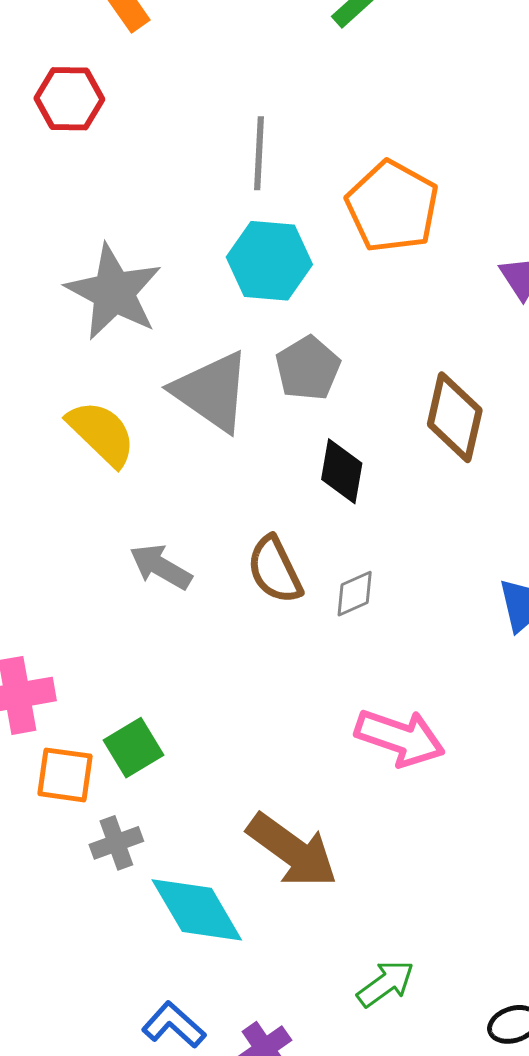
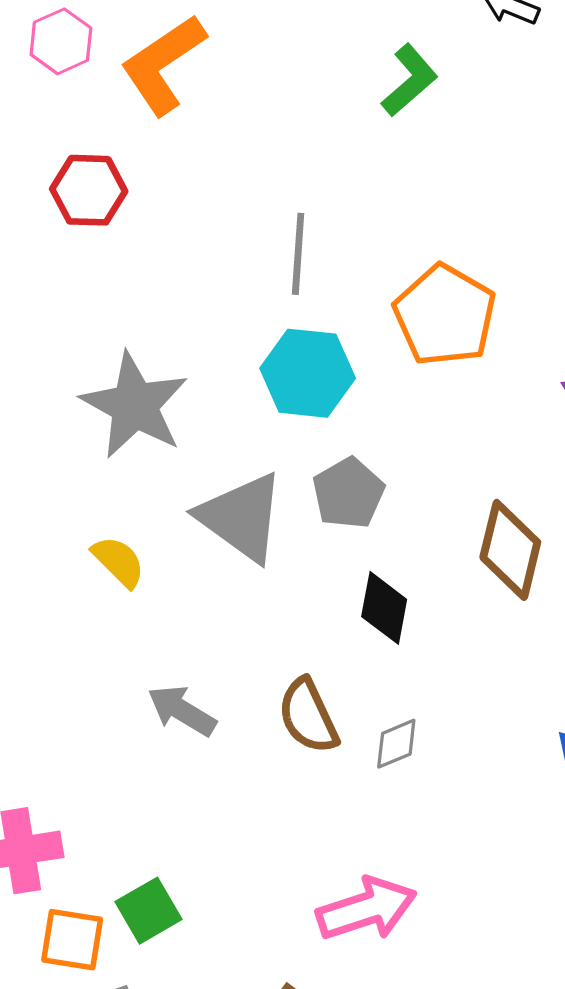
yellow semicircle: (101, 433) -> (118, 562), size x0.7
pink arrow: (400, 738) -> (367, 909), moved, turned -38

